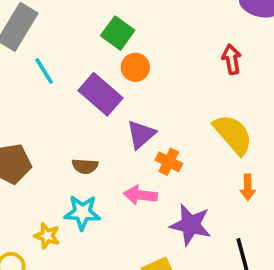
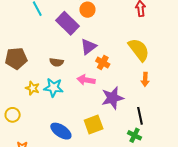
purple star: (191, 225) -> (112, 98), turned -30
yellow star: (47, 236) -> (32, 88), moved

